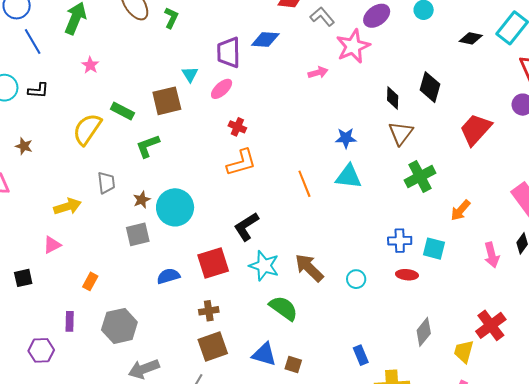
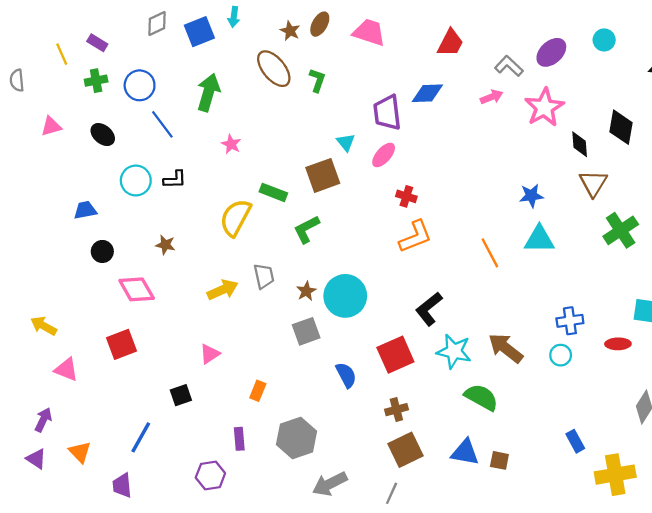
gray L-shape: (322, 17) -> (509, 66), moved
pink star: (353, 46) -> (544, 107), moved
pink arrow: (318, 73) -> (492, 97), moved
yellow arrow: (67, 206) -> (223, 290), moved
blue cross: (400, 241) -> (570, 321), moved
blue semicircle: (168, 276) -> (346, 375), turned 85

